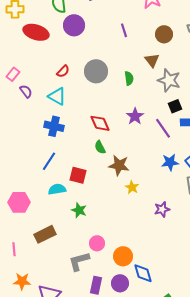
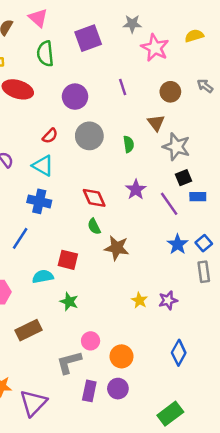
purple circle: (74, 25) -> (75, 97), moved
blue line: (49, 161) -> (20, 238), moved
blue star: (170, 162) -> (178, 244), turned -30
yellow star: (132, 187) -> (139, 300), moved
blue diamond: (143, 273) -> (179, 353), moved, turned 45

